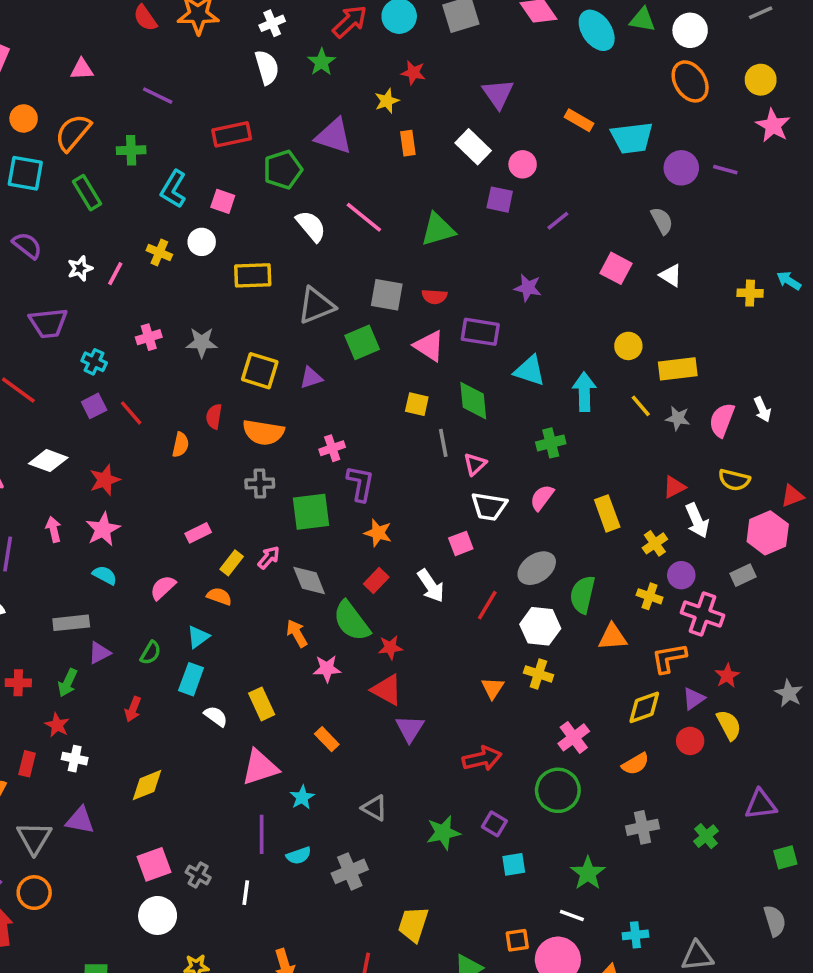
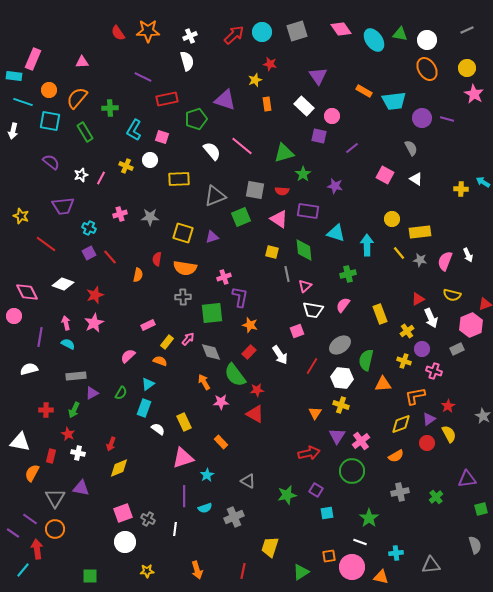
green star: (322, 62) -> (303, 174), moved
purple line: (158, 96) -> (143, 77), moved
cyan semicircle: (105, 575) -> (68, 344), moved
pink cross: (702, 614) -> (434, 371), size x0.7
red arrow: (133, 709) -> (111, 444), moved
purple triangle: (410, 729) -> (337, 436), moved

